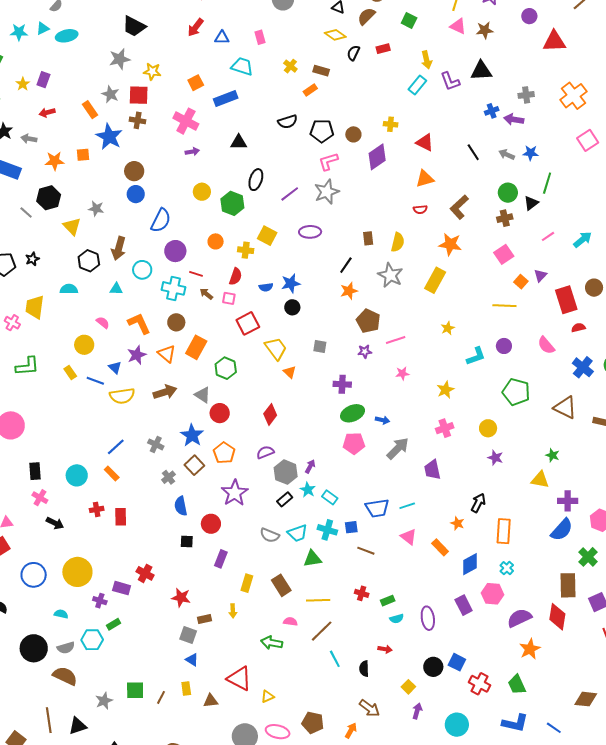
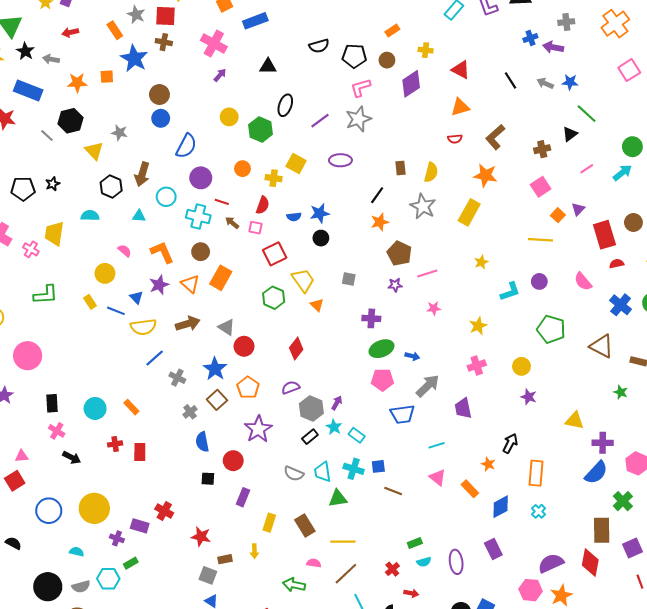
orange rectangle: (310, 90) -> (392, 30), moved
purple arrow: (192, 152) -> (220, 75), turned -40
green line: (547, 183) -> (587, 114), turned -65
green circle: (508, 193) -> (632, 147), moved
green hexagon: (226, 368) -> (274, 298), moved
blue line: (116, 447) -> (155, 358), moved
green star: (552, 455) -> (621, 392), moved
blue trapezoid: (377, 508) -> (402, 414), moved
cyan trapezoid: (298, 533) -> (323, 472), turned 100
red cross: (362, 593) -> (392, 569), moved, turned 32
pink hexagon: (493, 594) -> (531, 590), moved

